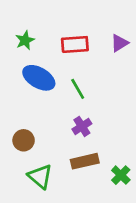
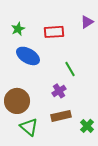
purple triangle: (119, 43) -> (87, 22), moved
green line: (78, 89) -> (70, 69), moved
brown circle: (24, 140) -> (17, 101), size x1.6

